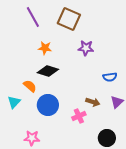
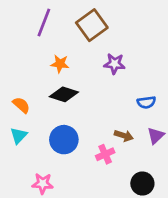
purple line: (33, 17) -> (44, 22), turned 50
brown square: (69, 19) -> (92, 25), turned 30
orange semicircle: (30, 86) -> (21, 105), moved

